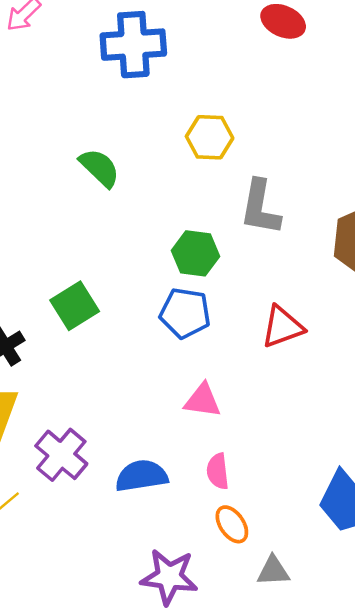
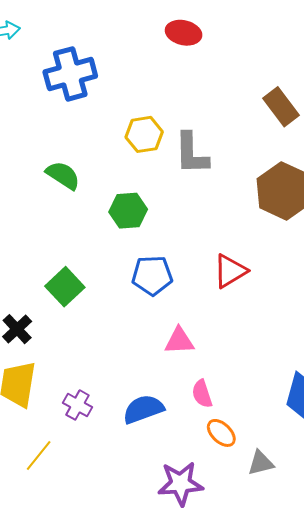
gray L-shape: (260, 207) -> (191, 154), moved
green hexagon: (195, 253) -> (128, 211), moved
purple cross: (61, 455) -> (78, 405), size x0.7

